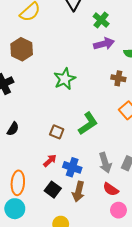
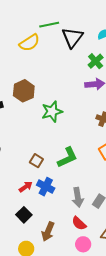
brown hexagon: (22, 49) -> (24, 91), moved
blue cross: (72, 167) -> (46, 187), moved
brown arrow: (78, 192) -> (48, 232), moved

